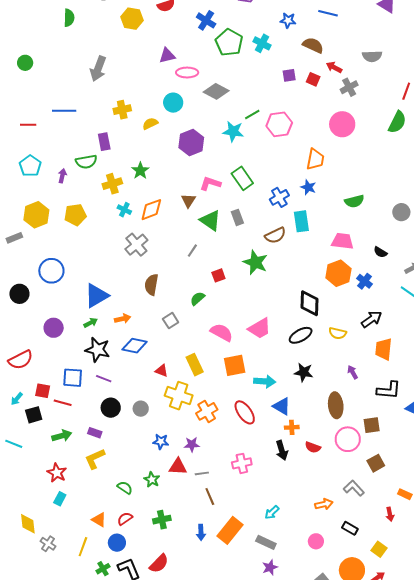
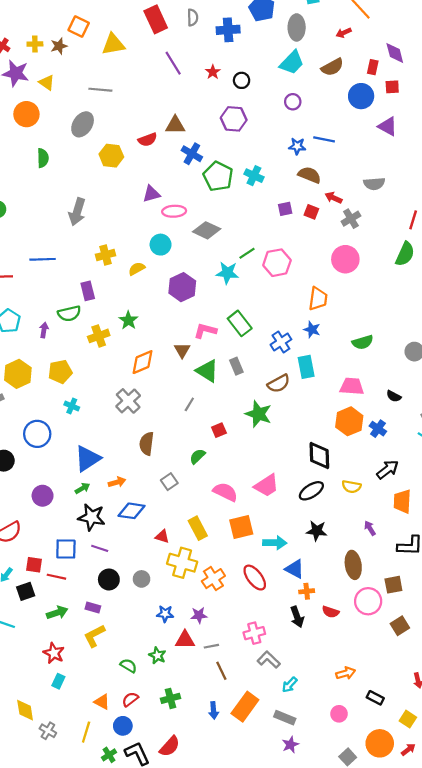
blue star: (288, 20) -> (297, 146), moved
cyan cross: (124, 210) -> (72, 406), moved
gray L-shape: (354, 488) -> (269, 660), moved

